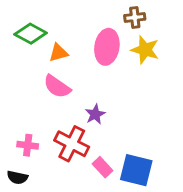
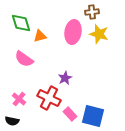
green diamond: (31, 34) -> (21, 23), turned 45
pink semicircle: (57, 86) -> (24, 59), moved
pink cross: (28, 145) -> (19, 99), turned 32

